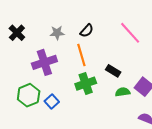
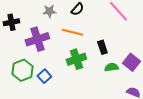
black cross: (17, 33) -> (11, 22), moved, turned 35
orange line: (81, 55) -> (72, 32), turned -60
black rectangle: (113, 71) -> (102, 47), turned 40

